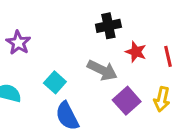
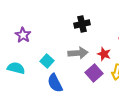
red star: (136, 52) -> (104, 54), moved
gray arrow: (102, 70) -> (78, 53), turned -30

